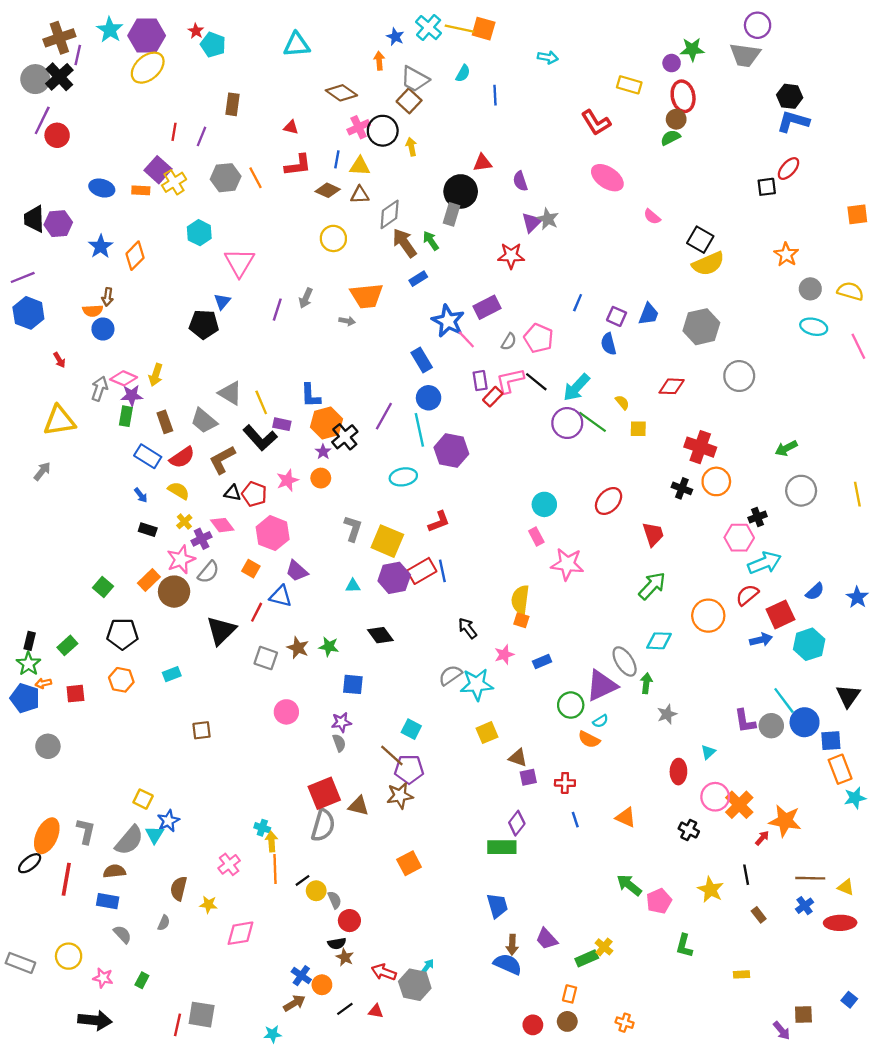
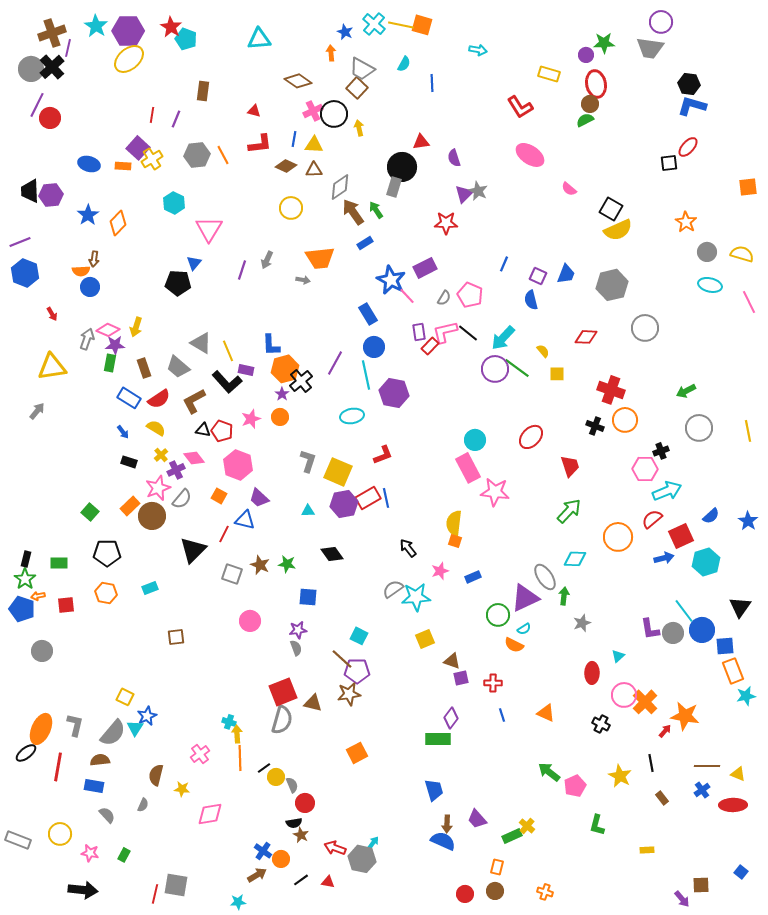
red star: (196, 31) -> (171, 27), size x1.5
pink rectangle: (536, 537) -> (468, 468), size x1.8
green rectangle: (67, 645) -> (59, 563), turned 42

